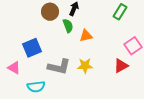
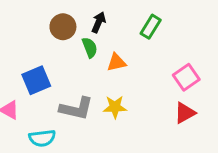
green rectangle: (120, 12) -> (151, 27), moved
red triangle: (121, 66) -> (185, 113), moved

